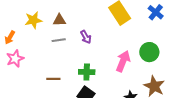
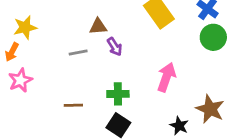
yellow star: (33, 20) -> (25, 27), moved
brown triangle: (59, 20) -> (98, 27), moved
green circle: (149, 52) -> (213, 37), moved

